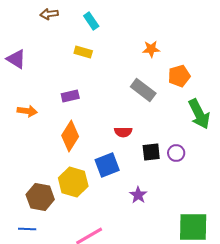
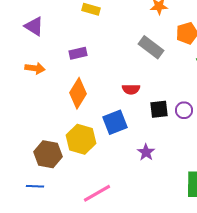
purple triangle: (16, 59) -> (34, 26), moved

